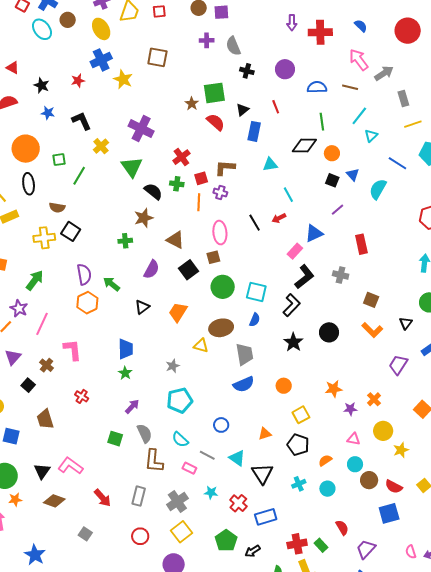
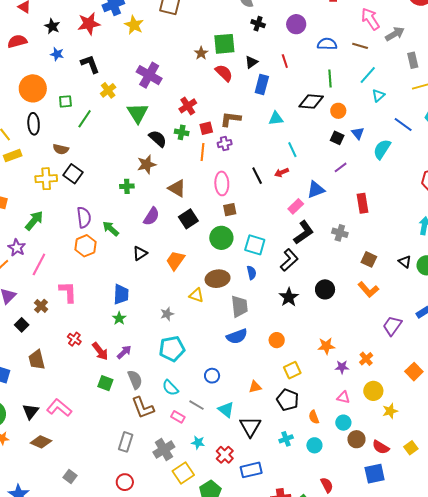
red star: (78, 81) -> (89, 24), size x1.6
purple cross: (220, 193) -> (225, 144), turned -32
brown square: (213, 257) -> (230, 210), moved
blue semicircle: (255, 320) -> (251, 273), turned -40
black triangle: (406, 323) -> (405, 262), moved, turned -32
orange semicircle: (325, 460) -> (314, 417), turned -80
brown L-shape: (154, 461) -> (143, 408), turned -30
red arrow: (102, 498) -> (100, 351), moved
yellow square: (182, 532) -> (183, 473), moved

